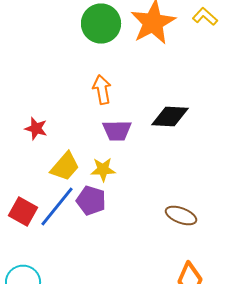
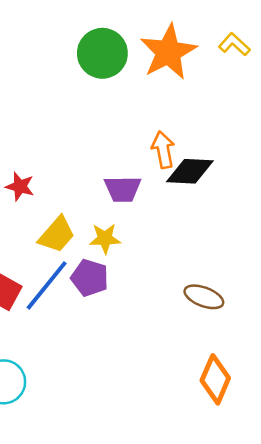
orange arrow: (102, 90) -> (163, 150), moved

